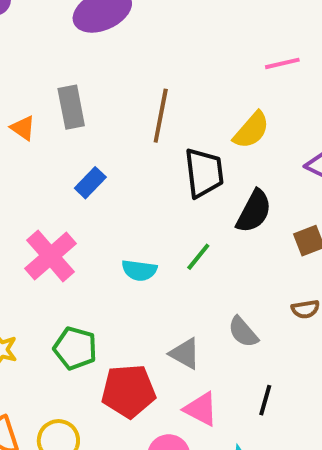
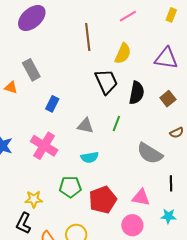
brown line: (161, 116) -> (88, 37), moved
cyan semicircle: (139, 270) -> (90, 157), moved
gray semicircle: (243, 332) -> (150, 153), size x1.5
gray triangle: (185, 354) -> (85, 126), moved

